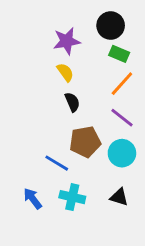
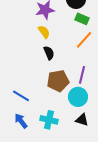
purple line: (122, 118) -> (82, 75), moved, turned 66
cyan circle: (122, 153) -> (78, 97), moved
blue line: (57, 163) -> (21, 96), moved

